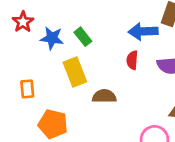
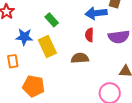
blue star: (52, 38) -> (24, 37), moved
brown semicircle: (104, 96) -> (80, 58), moved

